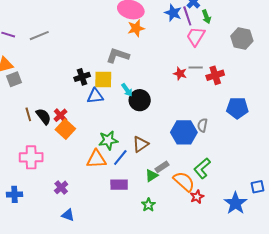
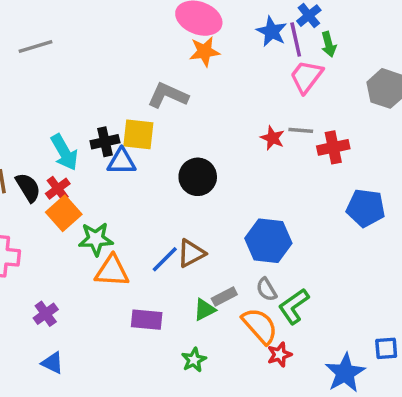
black cross: (82, 77) -> (105, 142), moved
cyan arrow: (127, 90) -> (64, 152), moved, size x1.5
gray semicircle: (202, 125) -> (266, 289), moved, turned -48
green star: (108, 140) -> (96, 239), moved
blue line: (120, 158) -> (165, 259), moved

